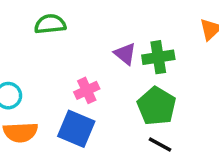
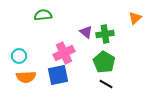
pink cross: (87, 90) -> (64, 53), size x1.5
blue square: (76, 129) -> (58, 75), turned -35

